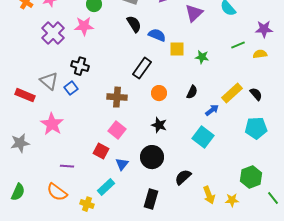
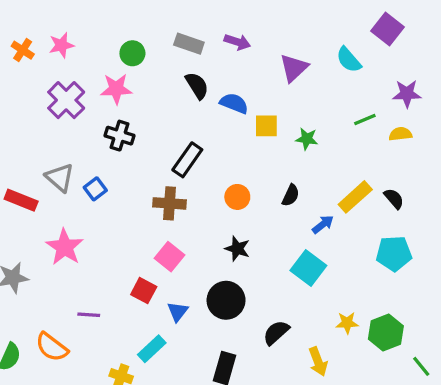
black cross: (80, 66) -> (119, 136), moved
black rectangle: (142, 68) -> (187, 160), moved
orange semicircle: (57, 192) -> (52, 347), moved
yellow star: (232, 200) -> (347, 323), moved

